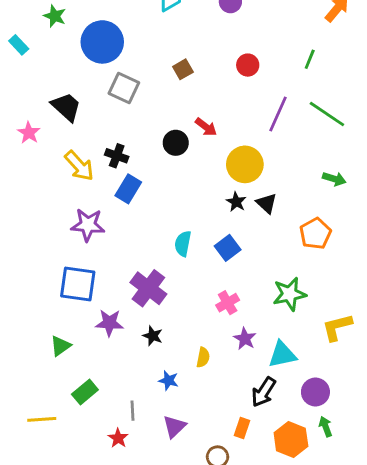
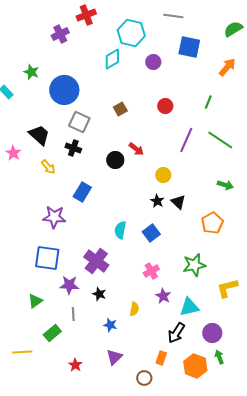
black cross: (117, 156) -> (73, 148), moved
yellow circle: (245, 164) -> (163, 175), size x0.6
yellow arrow: (79, 166) -> (48, 167), moved, size x0.7
gray line: (133, 411) -> (73, 314), moved

